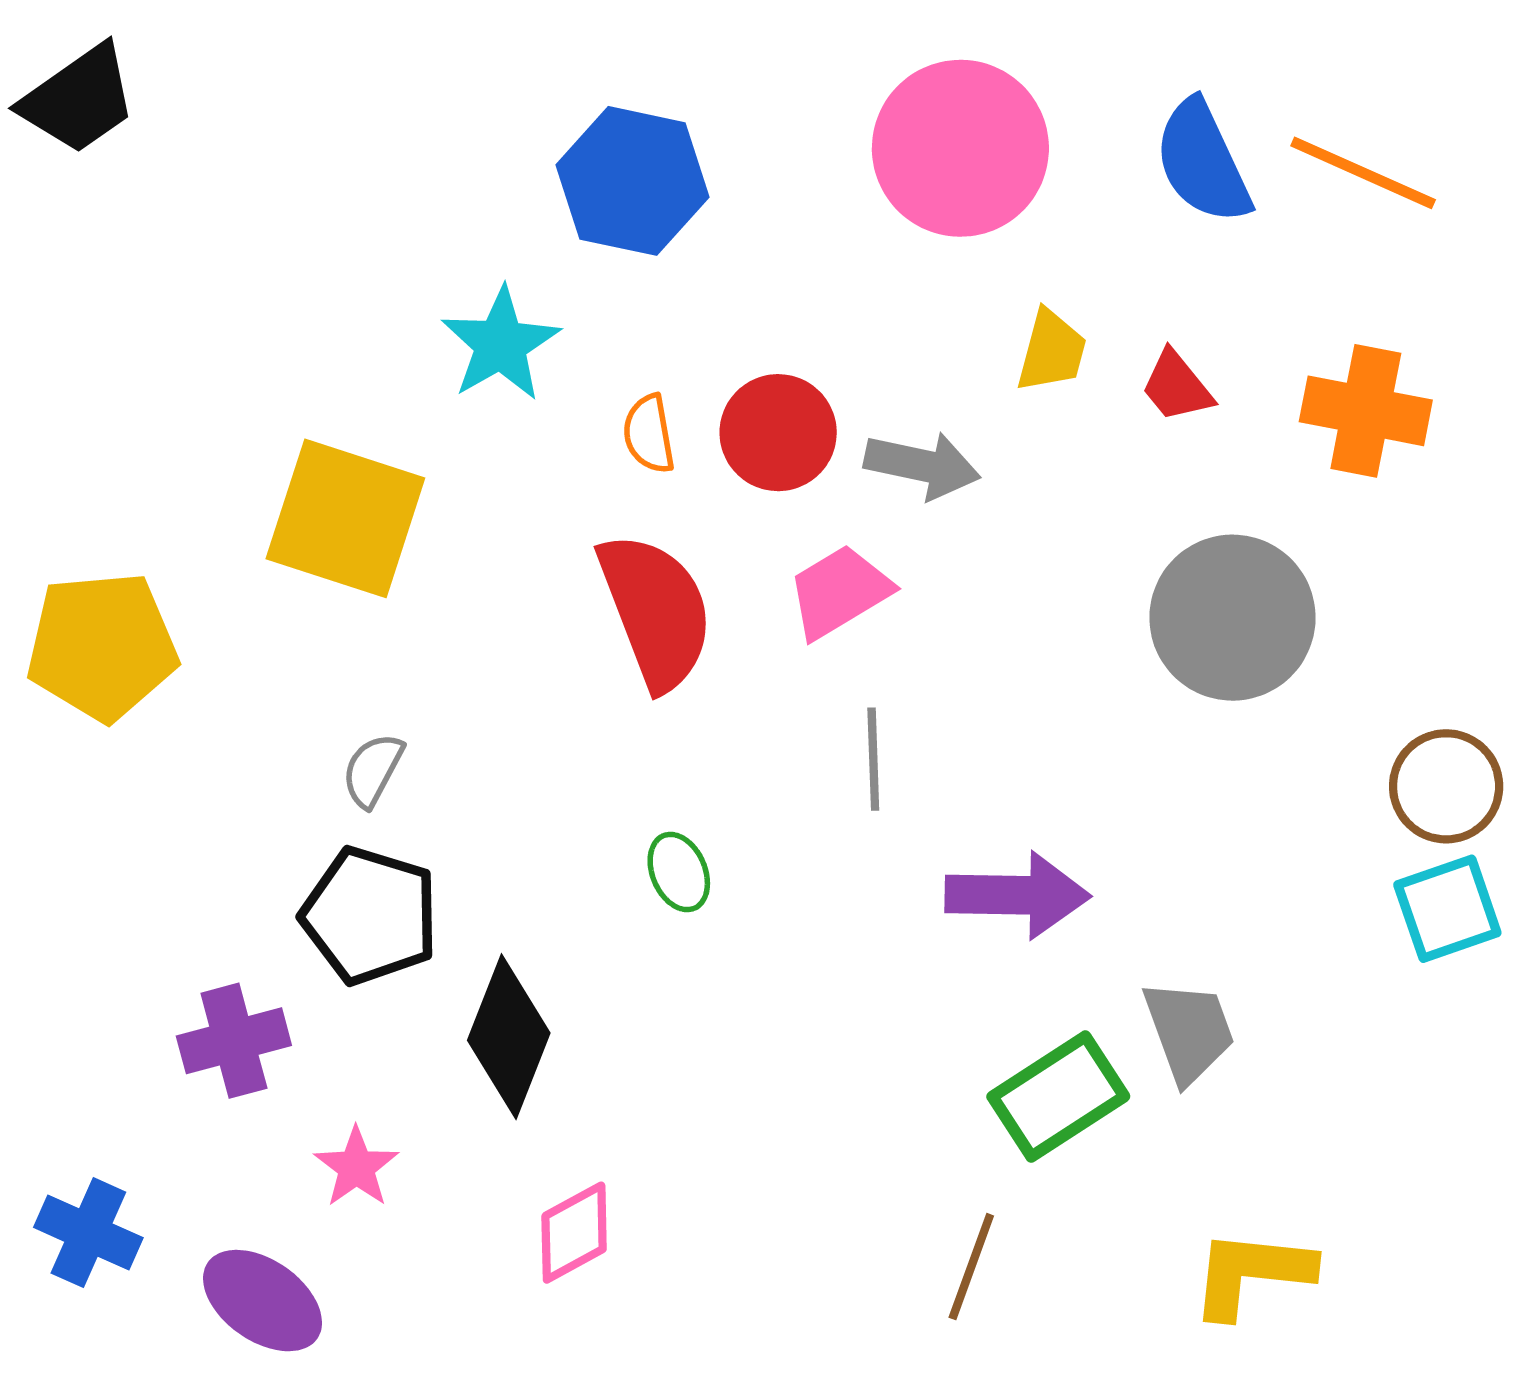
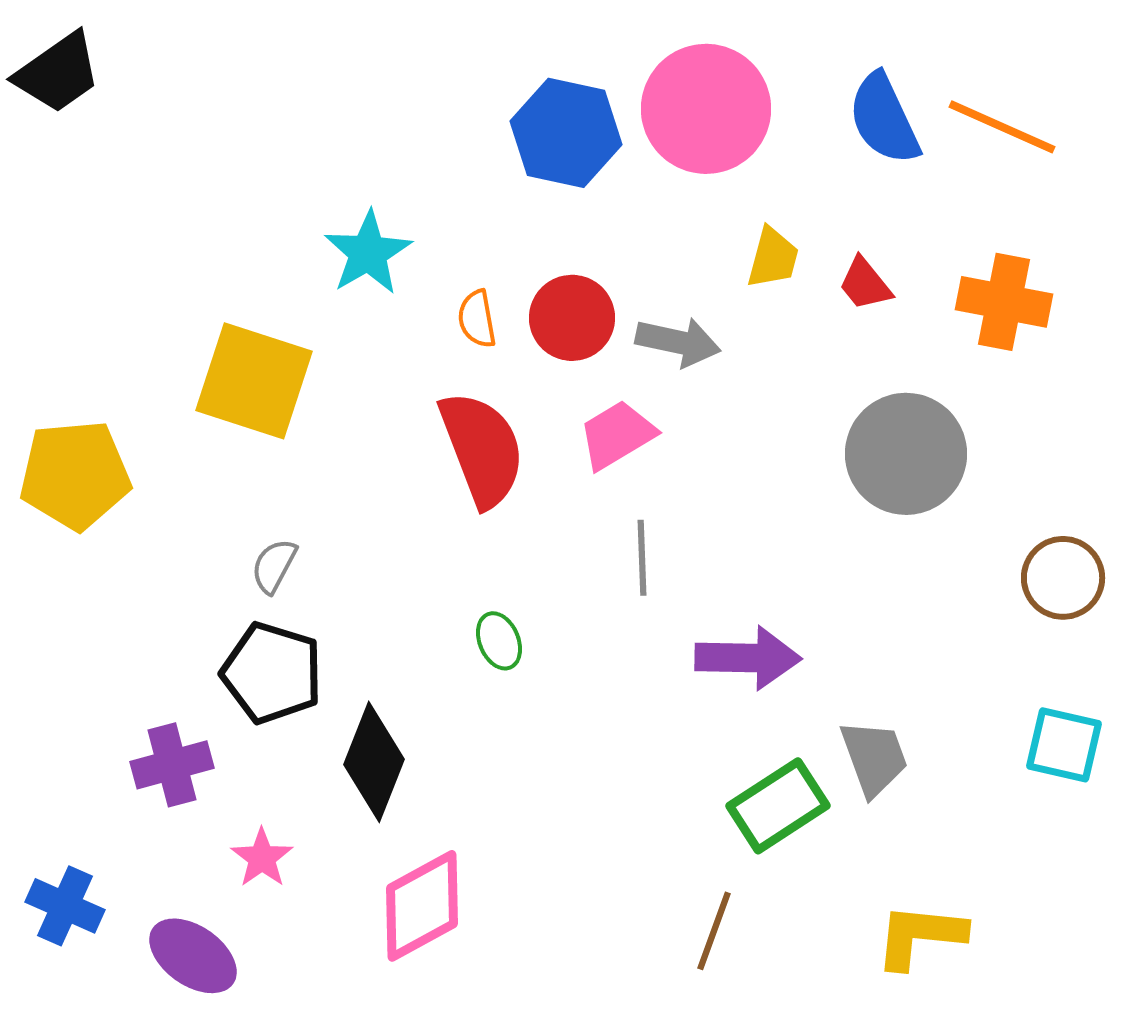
blue hexagon: (633, 181) -> (566, 133), moved
cyan square: (1447, 909) -> (1064, 745), moved, turned 32
pink diamond: (574, 1233) -> (422, 906), size x1.5

